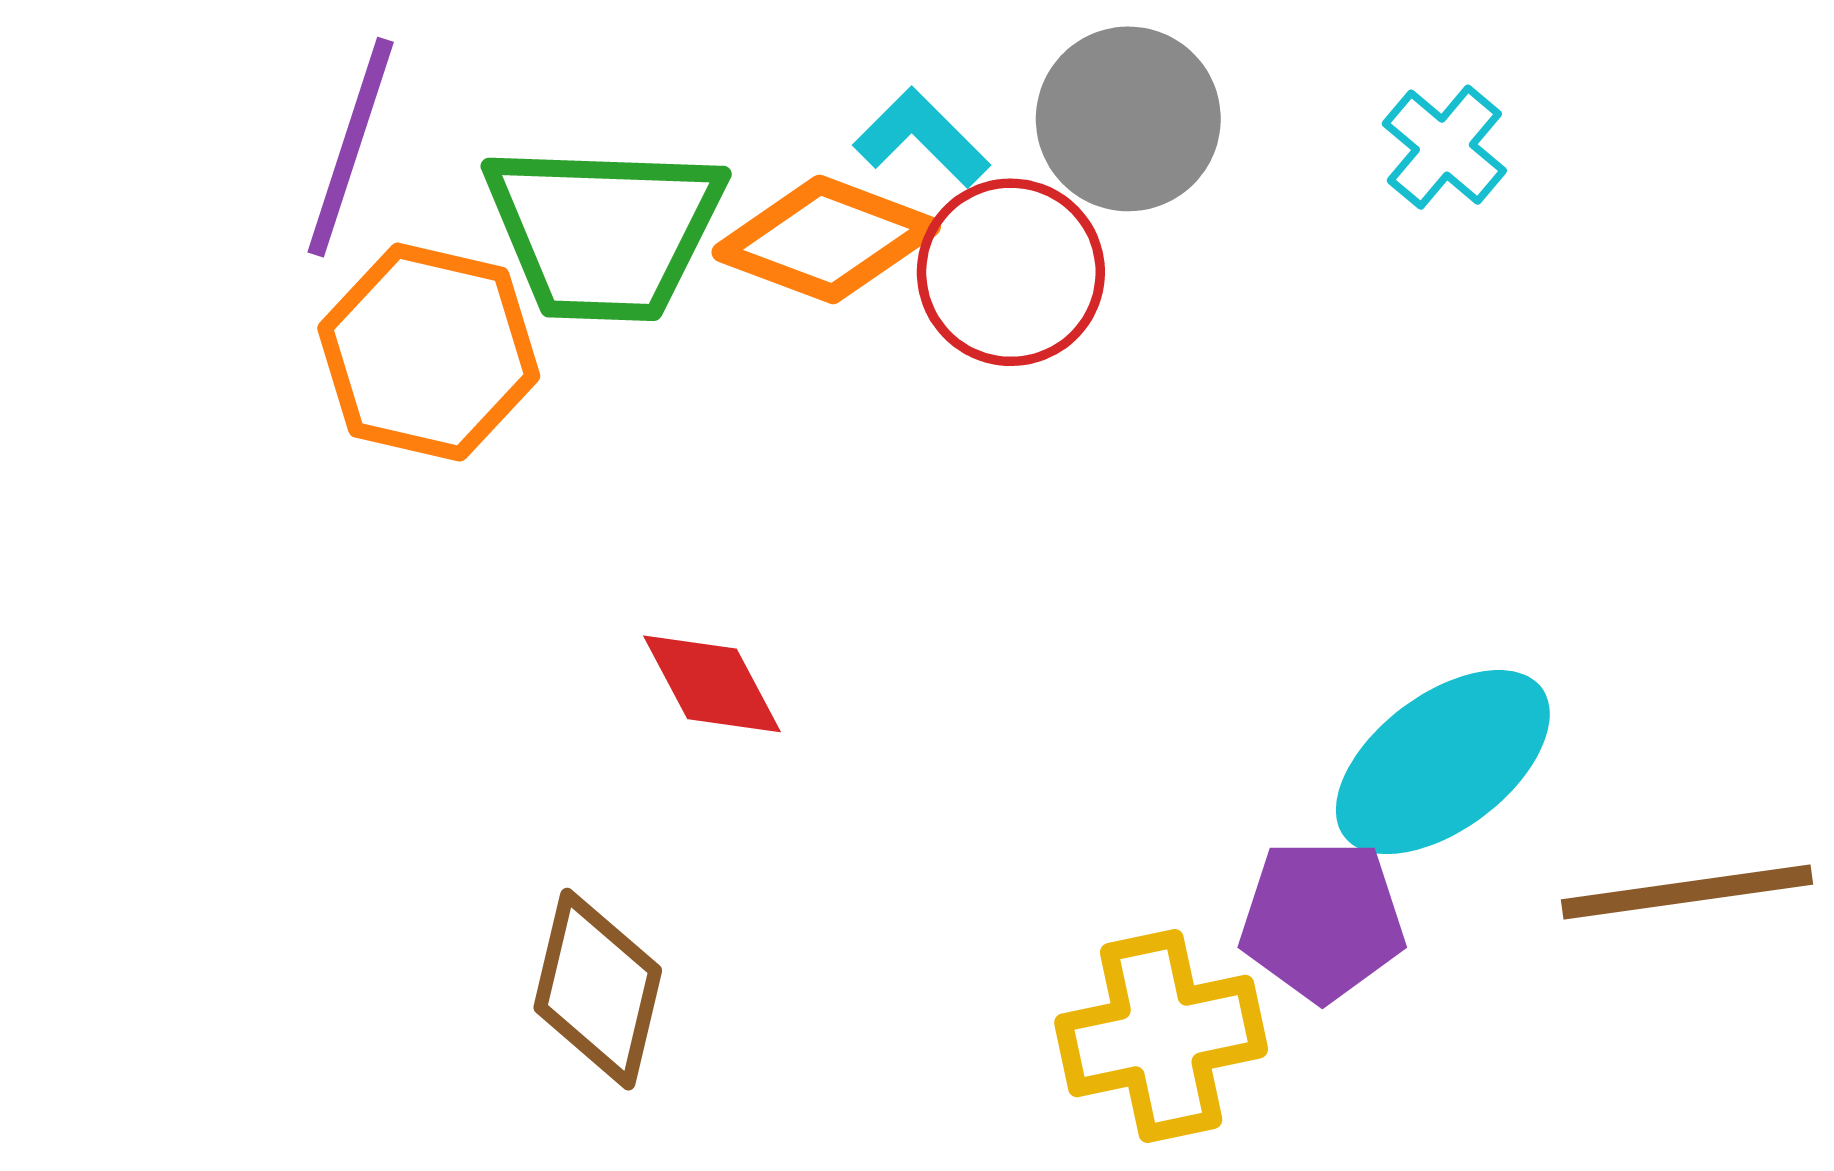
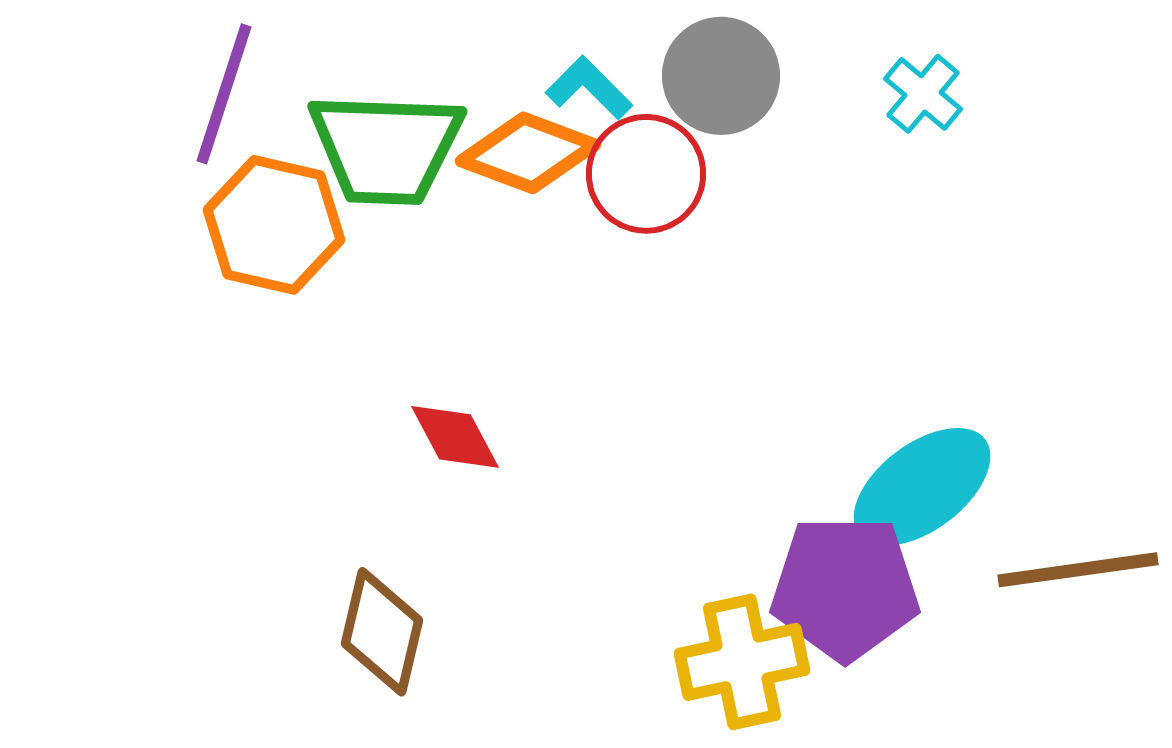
purple pentagon: (1322, 920) -> (845, 588), size x1.4

